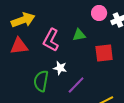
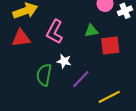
green triangle: (79, 35) -> (91, 31), moved

